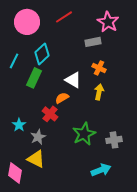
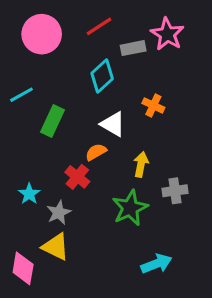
gray rectangle: (93, 42) -> (133, 48), moved
cyan diamond: (42, 54) -> (102, 76), moved
cyan line: (14, 61) -> (21, 95), turned 35
yellow arrow: (99, 92) -> (141, 164), moved
gray cross: (114, 140) -> (175, 191), moved

